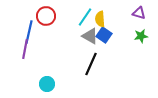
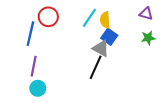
gray triangle: (90, 36) -> (101, 48), moved
purple line: (25, 49) -> (34, 66), moved
cyan circle: (47, 84) -> (38, 88), moved

